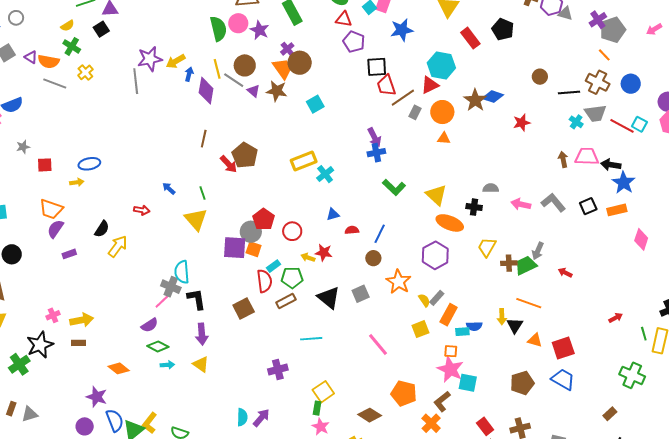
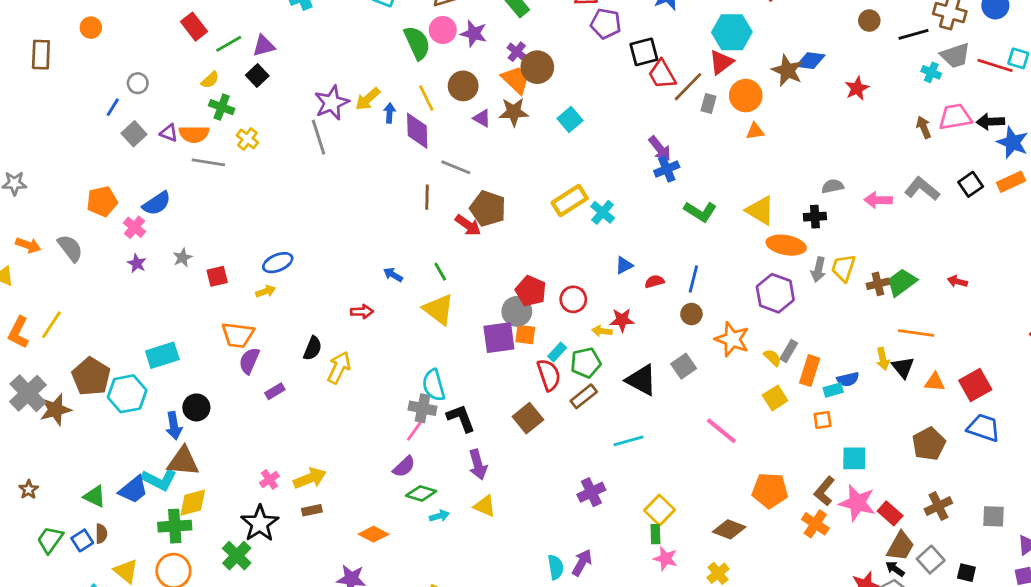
gray line: (234, 80) -> (456, 167), moved
gray arrow: (538, 251) -> (818, 270), moved
pink star: (450, 369) -> (857, 503), moved

